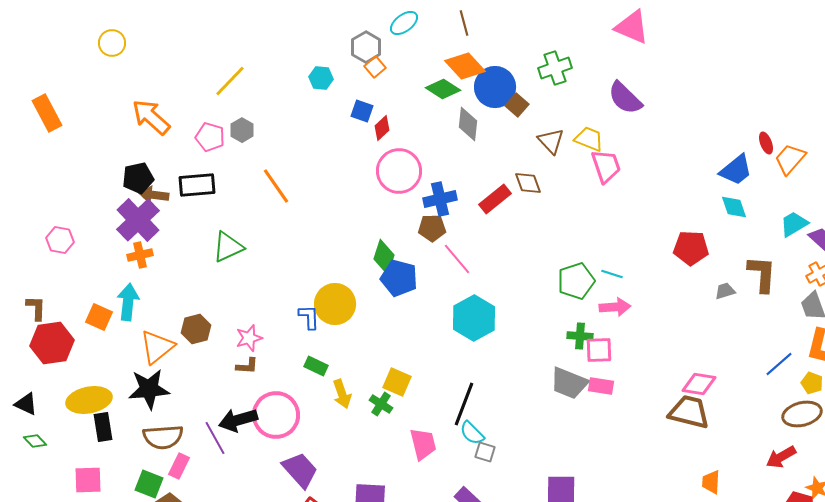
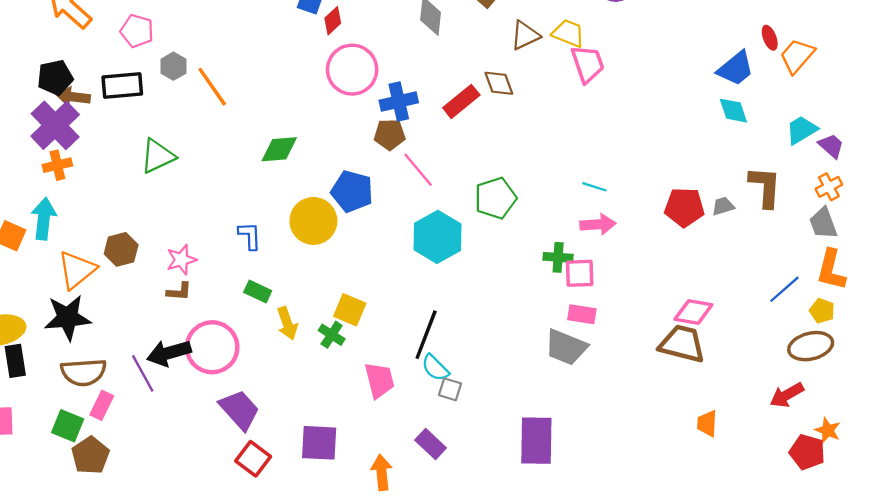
gray hexagon: (242, 130) -> (173, 66), moved
brown triangle: (551, 141) -> (525, 35), turned 48
red pentagon: (691, 248) -> (684, 207), moved
green diamond: (384, 257) -> (279, 149), moved, turned 68
green pentagon: (576, 281) -> (495, 198), moved
yellow circle: (335, 304) -> (313, 221), moved
gray trapezoid: (569, 383) -> (566, 347), moved

